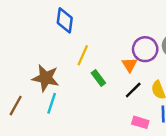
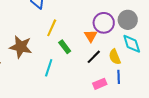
cyan line: (52, 103) -> (49, 68), moved
pink rectangle: (140, 122) -> (100, 84), turned -40

